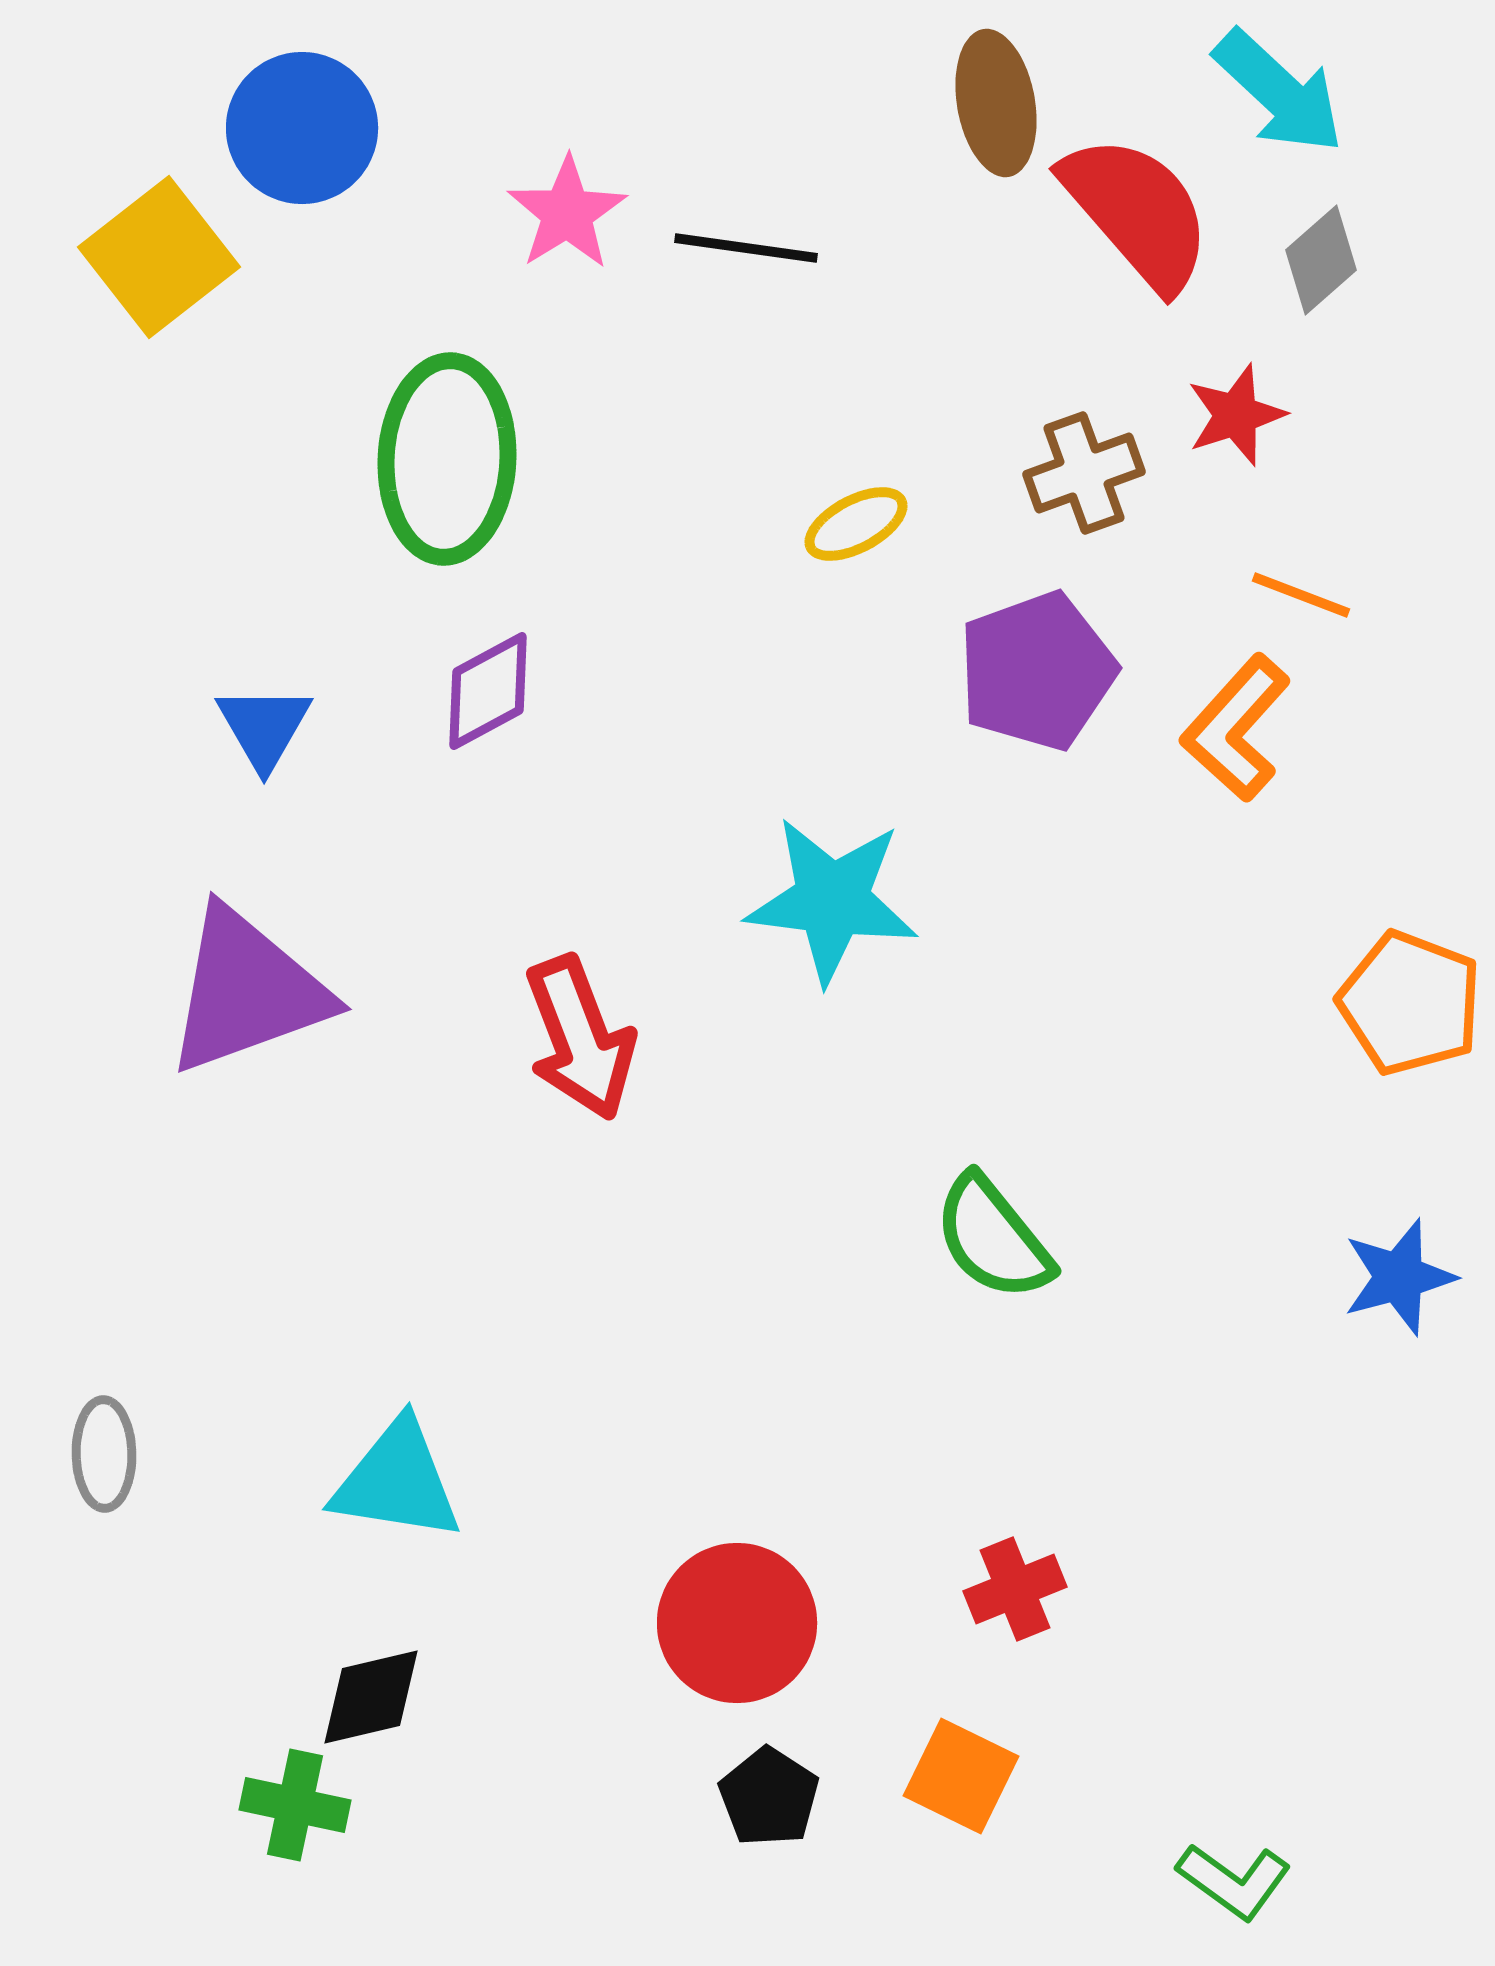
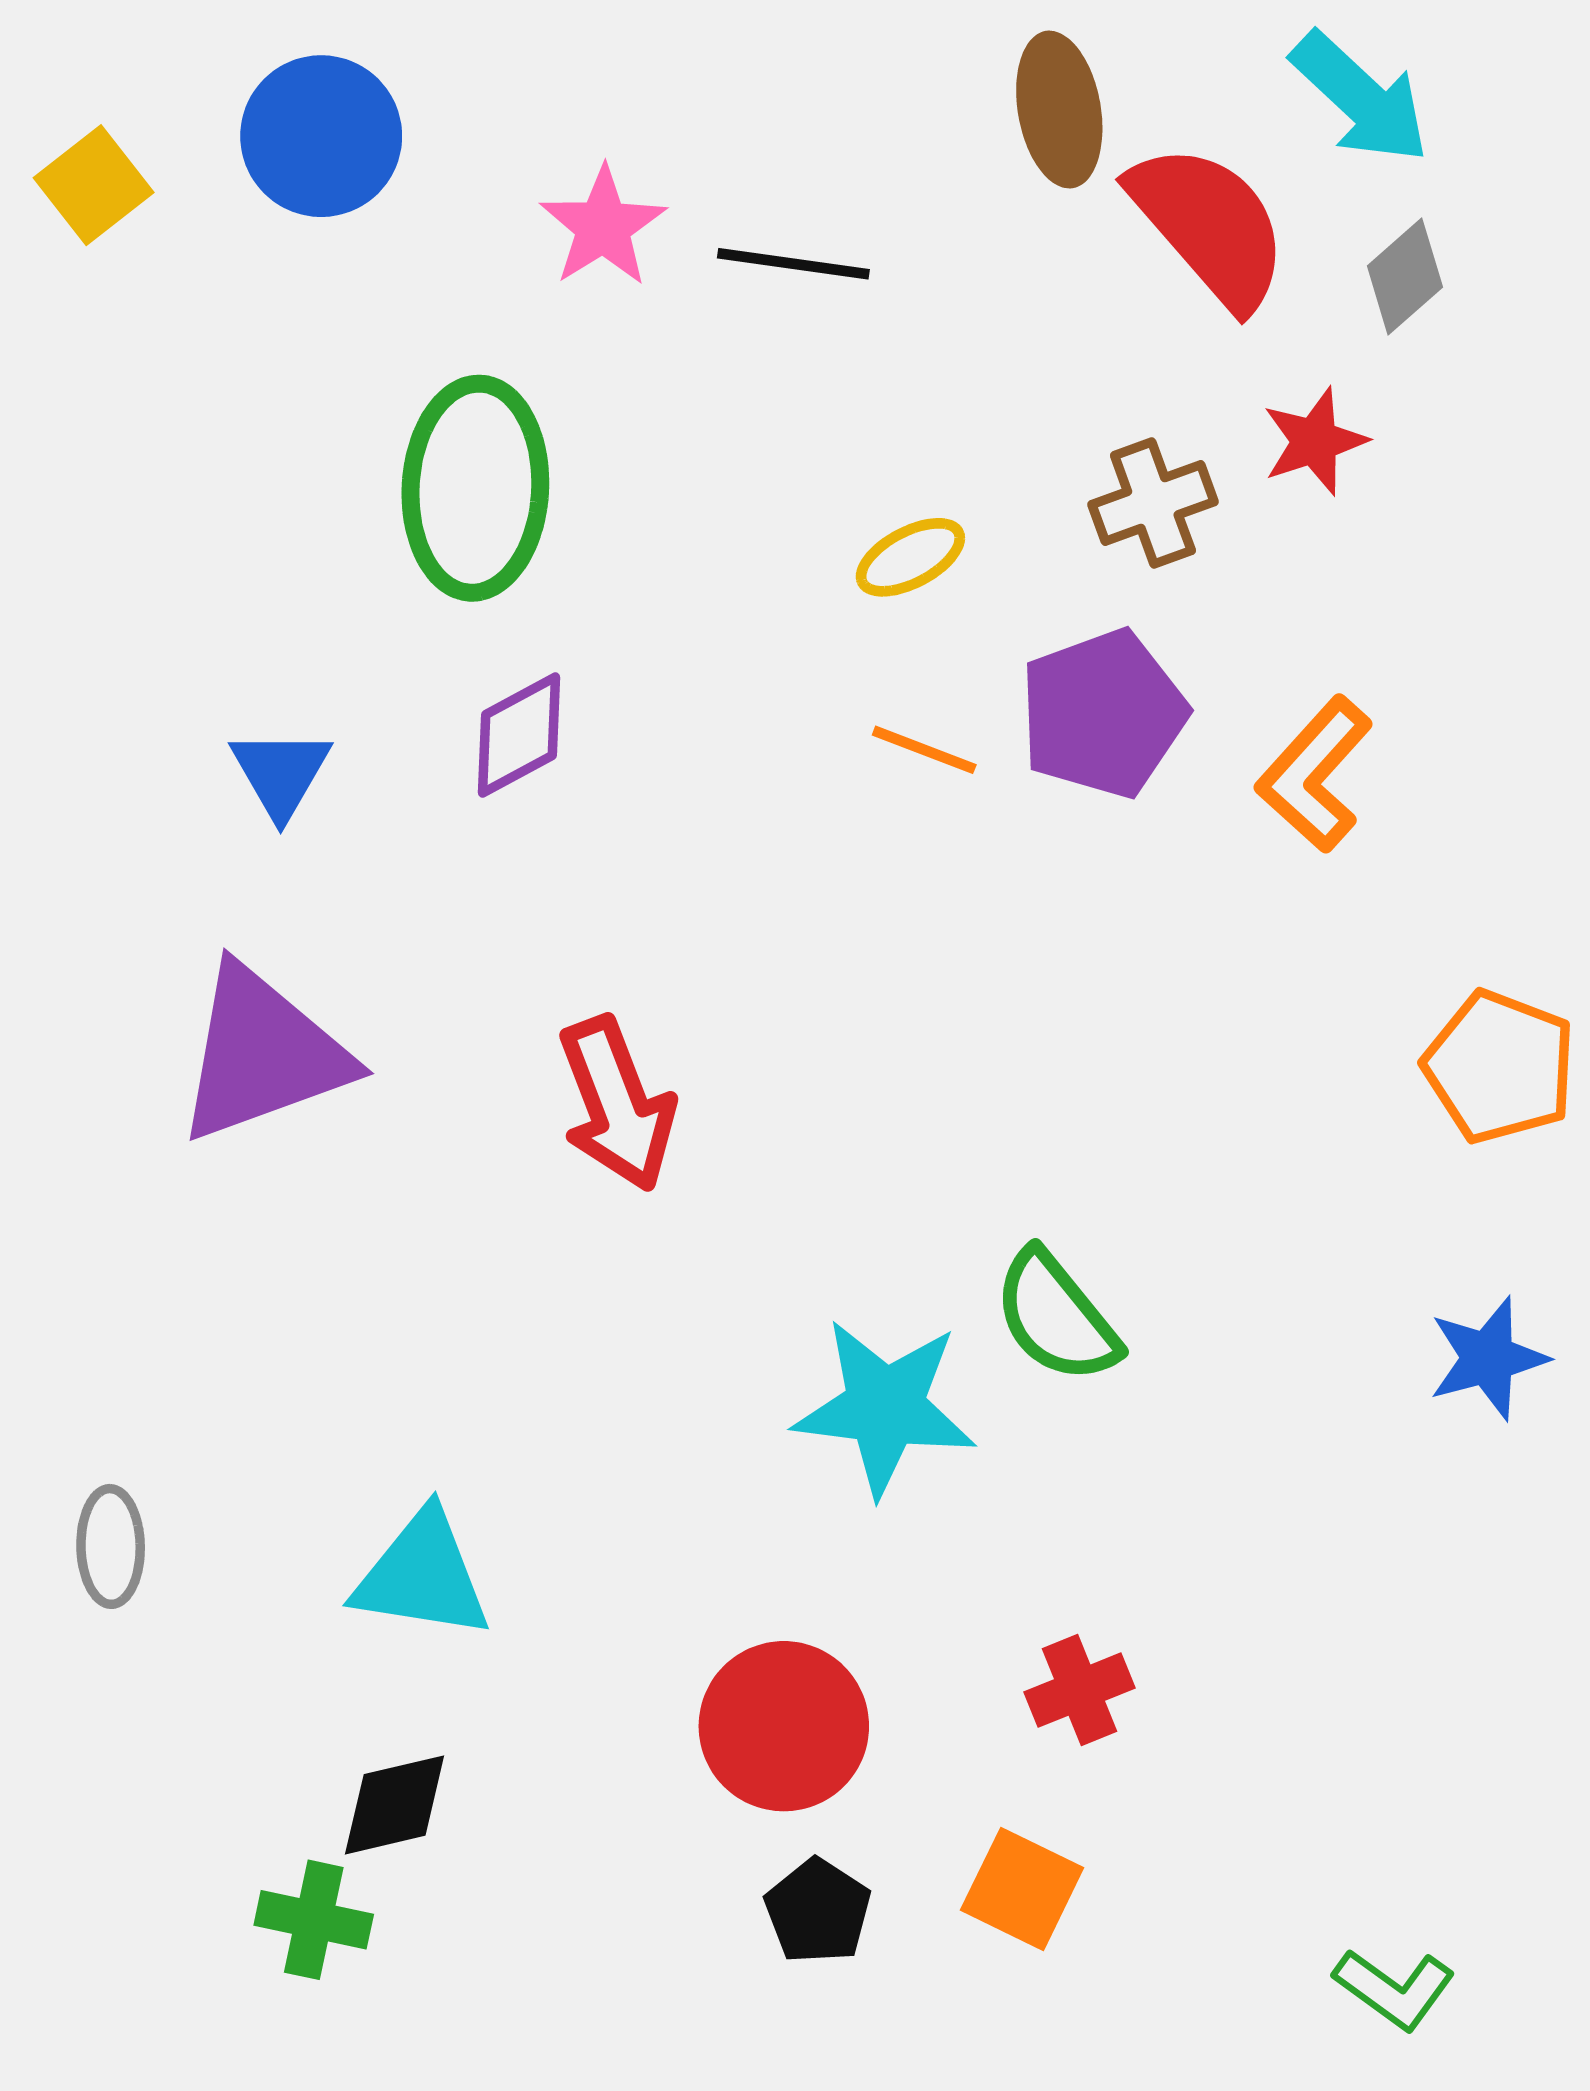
yellow square: (159, 257) -> (94, 185), moved, size x0.7
orange line: (1301, 595) -> (924, 750), moved
cyan star: (832, 900) -> (885, 1407), moved
green L-shape: (1234, 1881) -> (1394, 1989), moved

